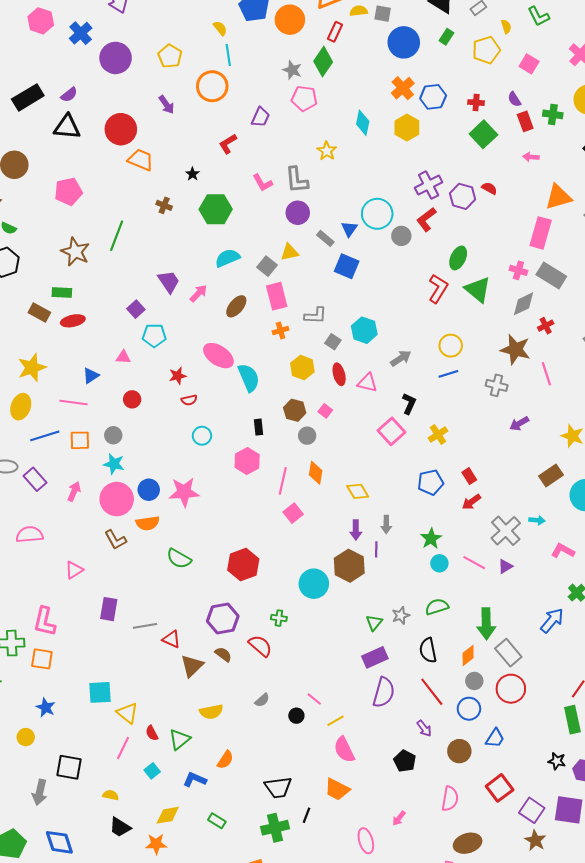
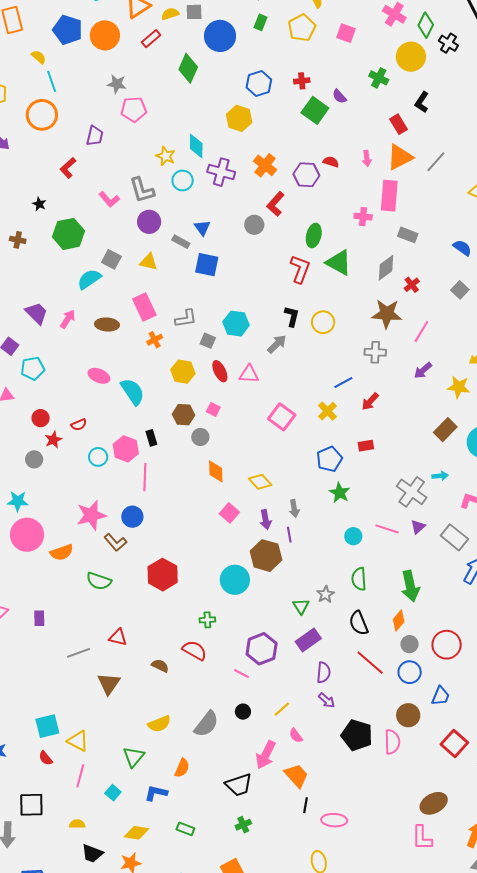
red rectangle: (335, 32) -> (151, 39), turned 36
green diamond: (323, 62) -> (188, 68), moved
orange cross: (403, 88) -> (265, 165), moved
purple semicircle: (514, 99) -> (339, 96), moved
green cross: (553, 114) -> (379, 78), turned 30
red rectangle: (525, 121) -> (399, 124), moved
cyan diamond: (363, 123) -> (196, 146), moved
pink arrow: (531, 157) -> (367, 158), moved, turned -91
purple cross: (429, 185) -> (221, 172), moved, turned -36
cyan circle: (377, 214) -> (183, 181), moved, size x0.7
yellow triangle: (290, 252) -> (149, 262), turned 36
gray square: (267, 266) -> (111, 259), moved
pink cross: (518, 270) -> (363, 217), moved
gray rectangle: (551, 275) -> (408, 235), size x0.7
brown ellipse: (236, 306) -> (107, 325), turned 65
pink ellipse: (218, 356) -> (99, 376), size x0.7
blue line: (448, 374) -> (343, 382), moved
pink line: (546, 374) -> (421, 331), turned 60
red star: (178, 376) -> (53, 440), moved
red circle: (132, 399) -> (41, 418), moved
black L-shape: (409, 403) -> (292, 316), moved
purple arrow: (519, 424) -> (423, 370), moved
gray circle: (113, 435) -> (34, 459), moved
pink hexagon: (247, 461) -> (126, 449), moved
red rectangle: (469, 476) -> (366, 446), turned -56
pink line: (283, 481) -> (145, 477), moved
blue circle: (149, 490) -> (132, 517), moved
red arrow: (471, 502) -> (370, 401), moved
pink square: (293, 513) -> (229, 513), moved
green star: (431, 539) -> (340, 493), moved
brown L-shape: (115, 540) -> (115, 542), moved
green semicircle: (437, 607) -> (359, 579), turned -65
purple rectangle: (109, 609) -> (39, 618), moved, size x0.7
purple hexagon: (223, 619) -> (262, 649), moved
red triangle: (172, 639) -> (118, 637), moved
gray rectangle: (508, 653) -> (454, 537), moved
brown triangle: (192, 666) -> (109, 684), moved
purple semicircle: (384, 692) -> (324, 672), size x0.7
pink line: (314, 699) -> (241, 674), moved
gray semicircle: (262, 700) -> (206, 724), moved, size x1.8
purple arrow: (424, 728) -> (327, 700), moved
red semicircle: (152, 733) -> (46, 758), moved
pink semicircle: (344, 750) -> (296, 736), size x0.6
black pentagon: (405, 761) -> (357, 735), size x1.4
orange trapezoid: (337, 789) -> (296, 776), turned -148
pink semicircle: (450, 799) -> (392, 742), moved
yellow diamond: (168, 815) -> (137, 833), turned 30
black line: (307, 815) -> (306, 805), moved
pink arrow: (399, 818) -> (266, 755), moved, size x1.8
green cross: (275, 828) -> (243, 825), size x0.6
pink ellipse: (366, 841) -> (334, 820), turned -60

